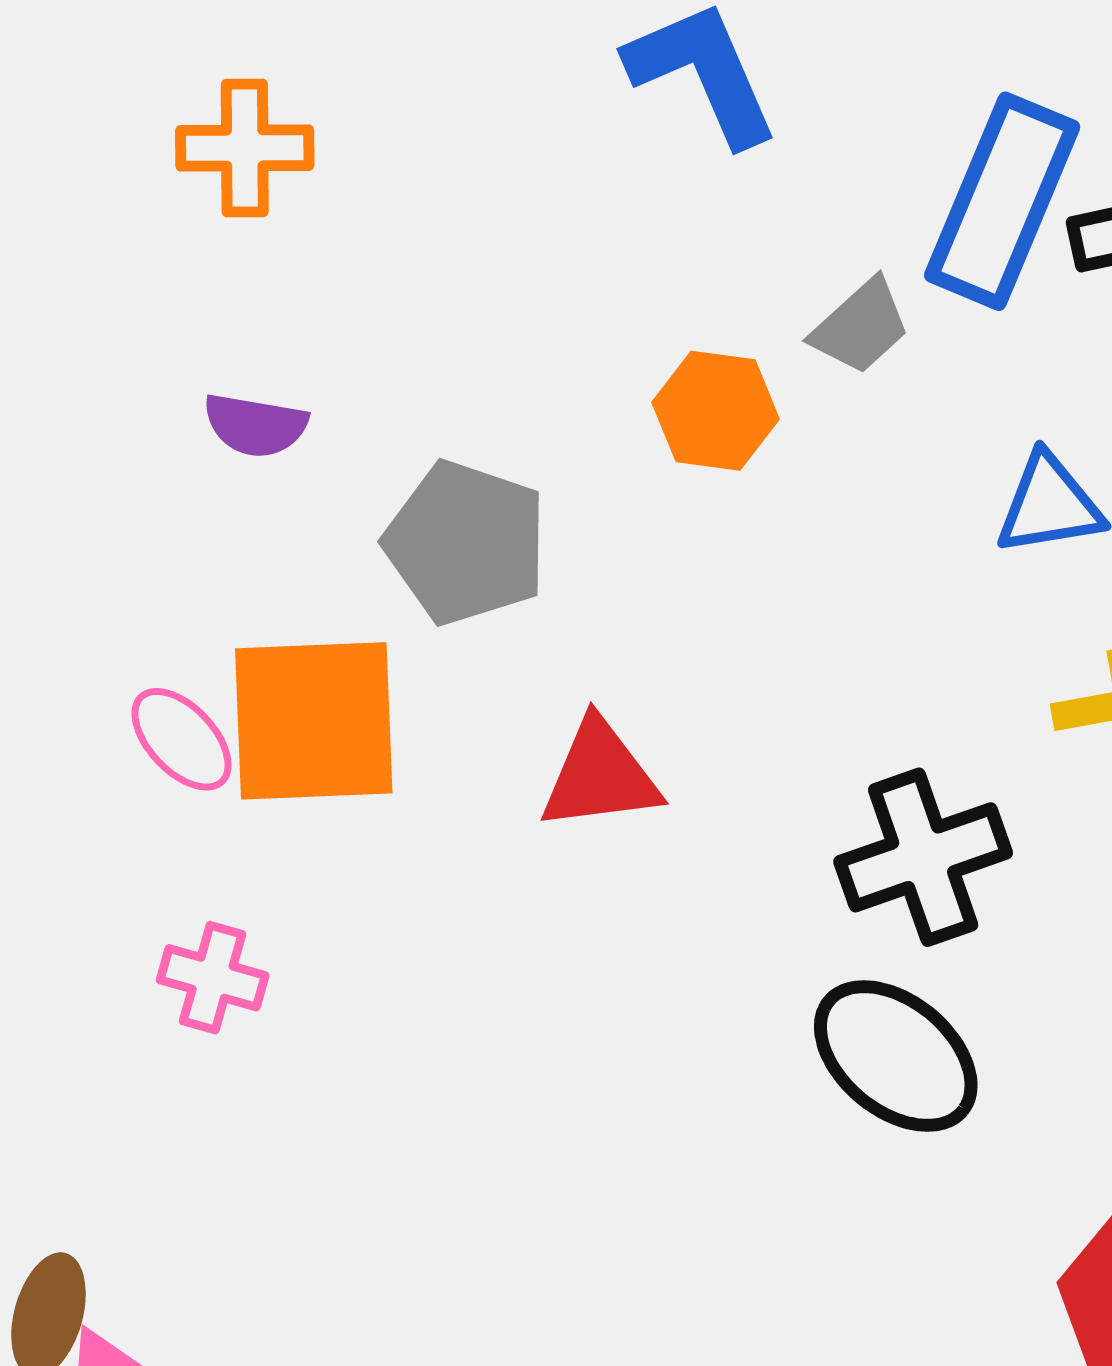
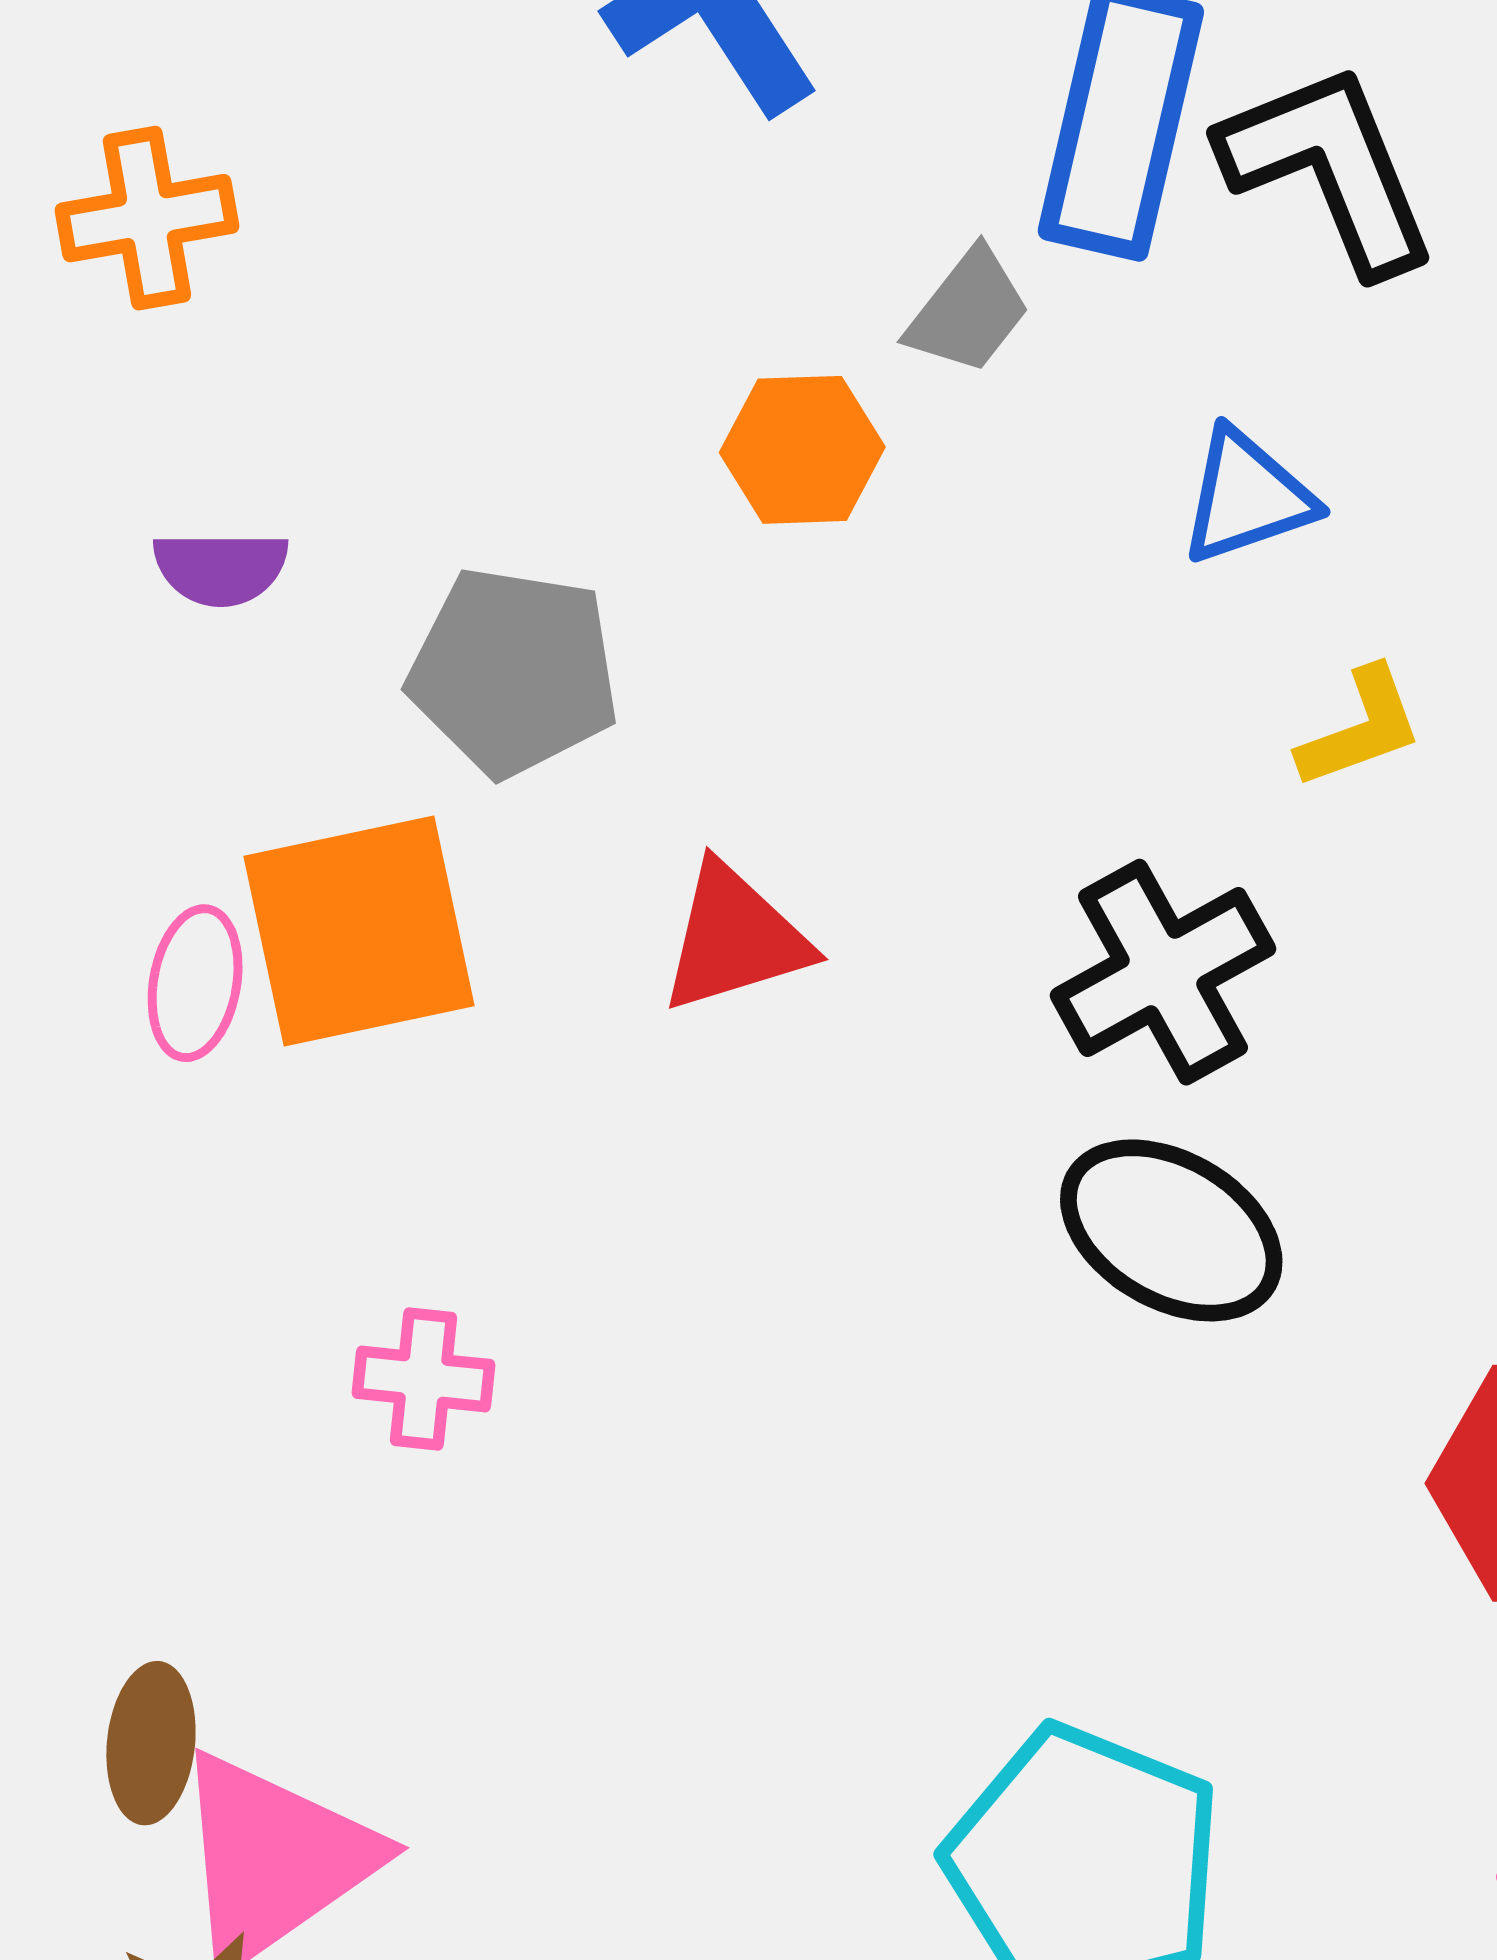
pink ellipse: (182, 739) -> (195, 983), turned 63
pink cross: (213, 978) -> (423, 1379), moved

